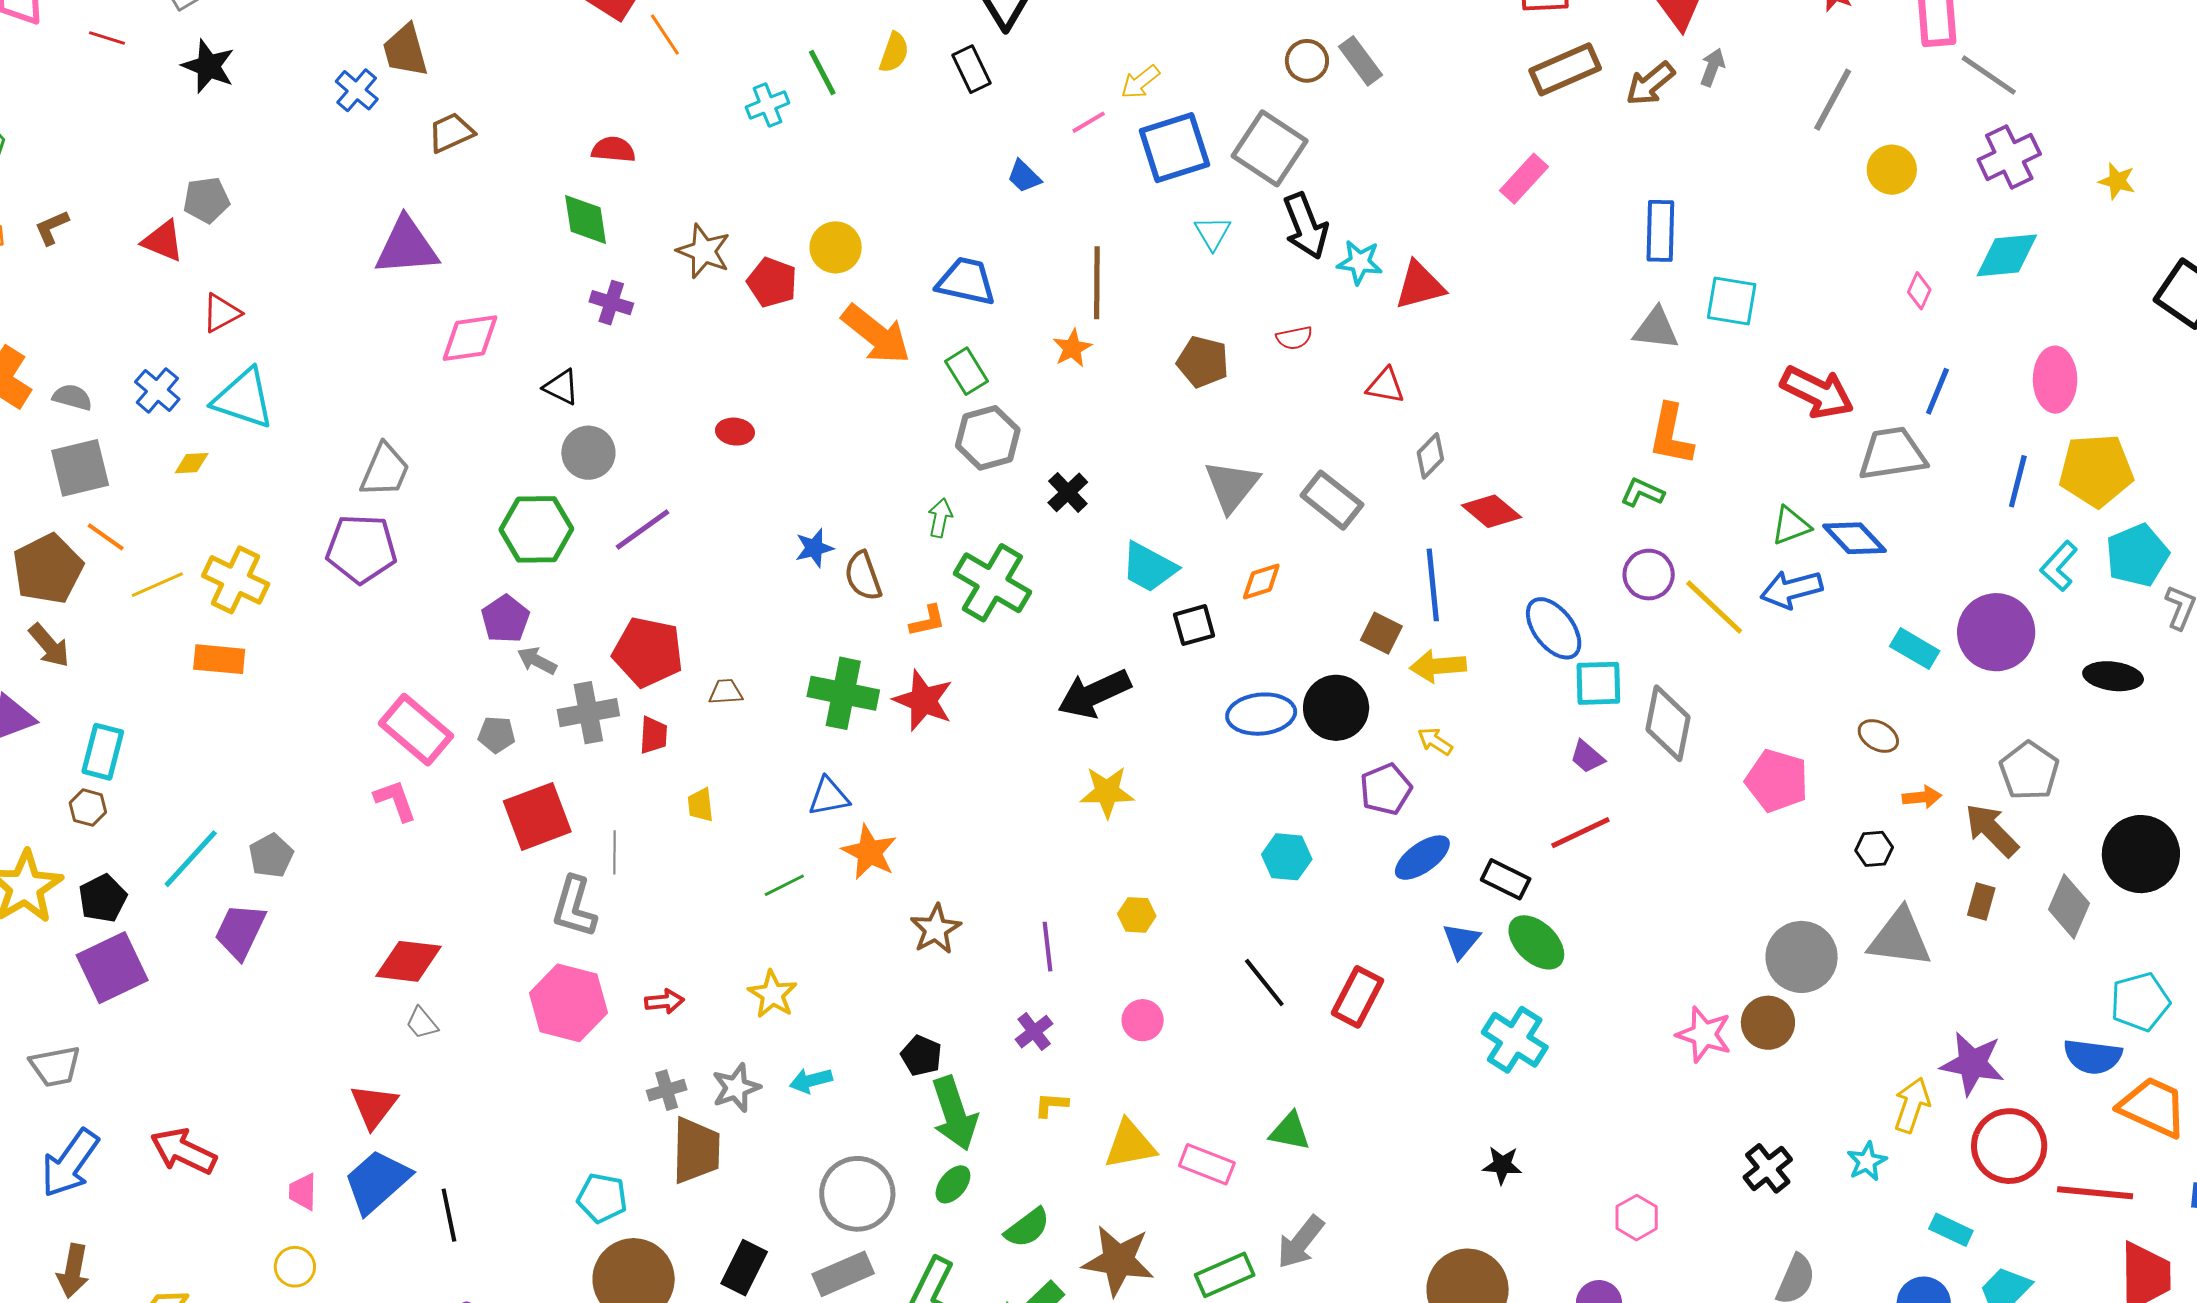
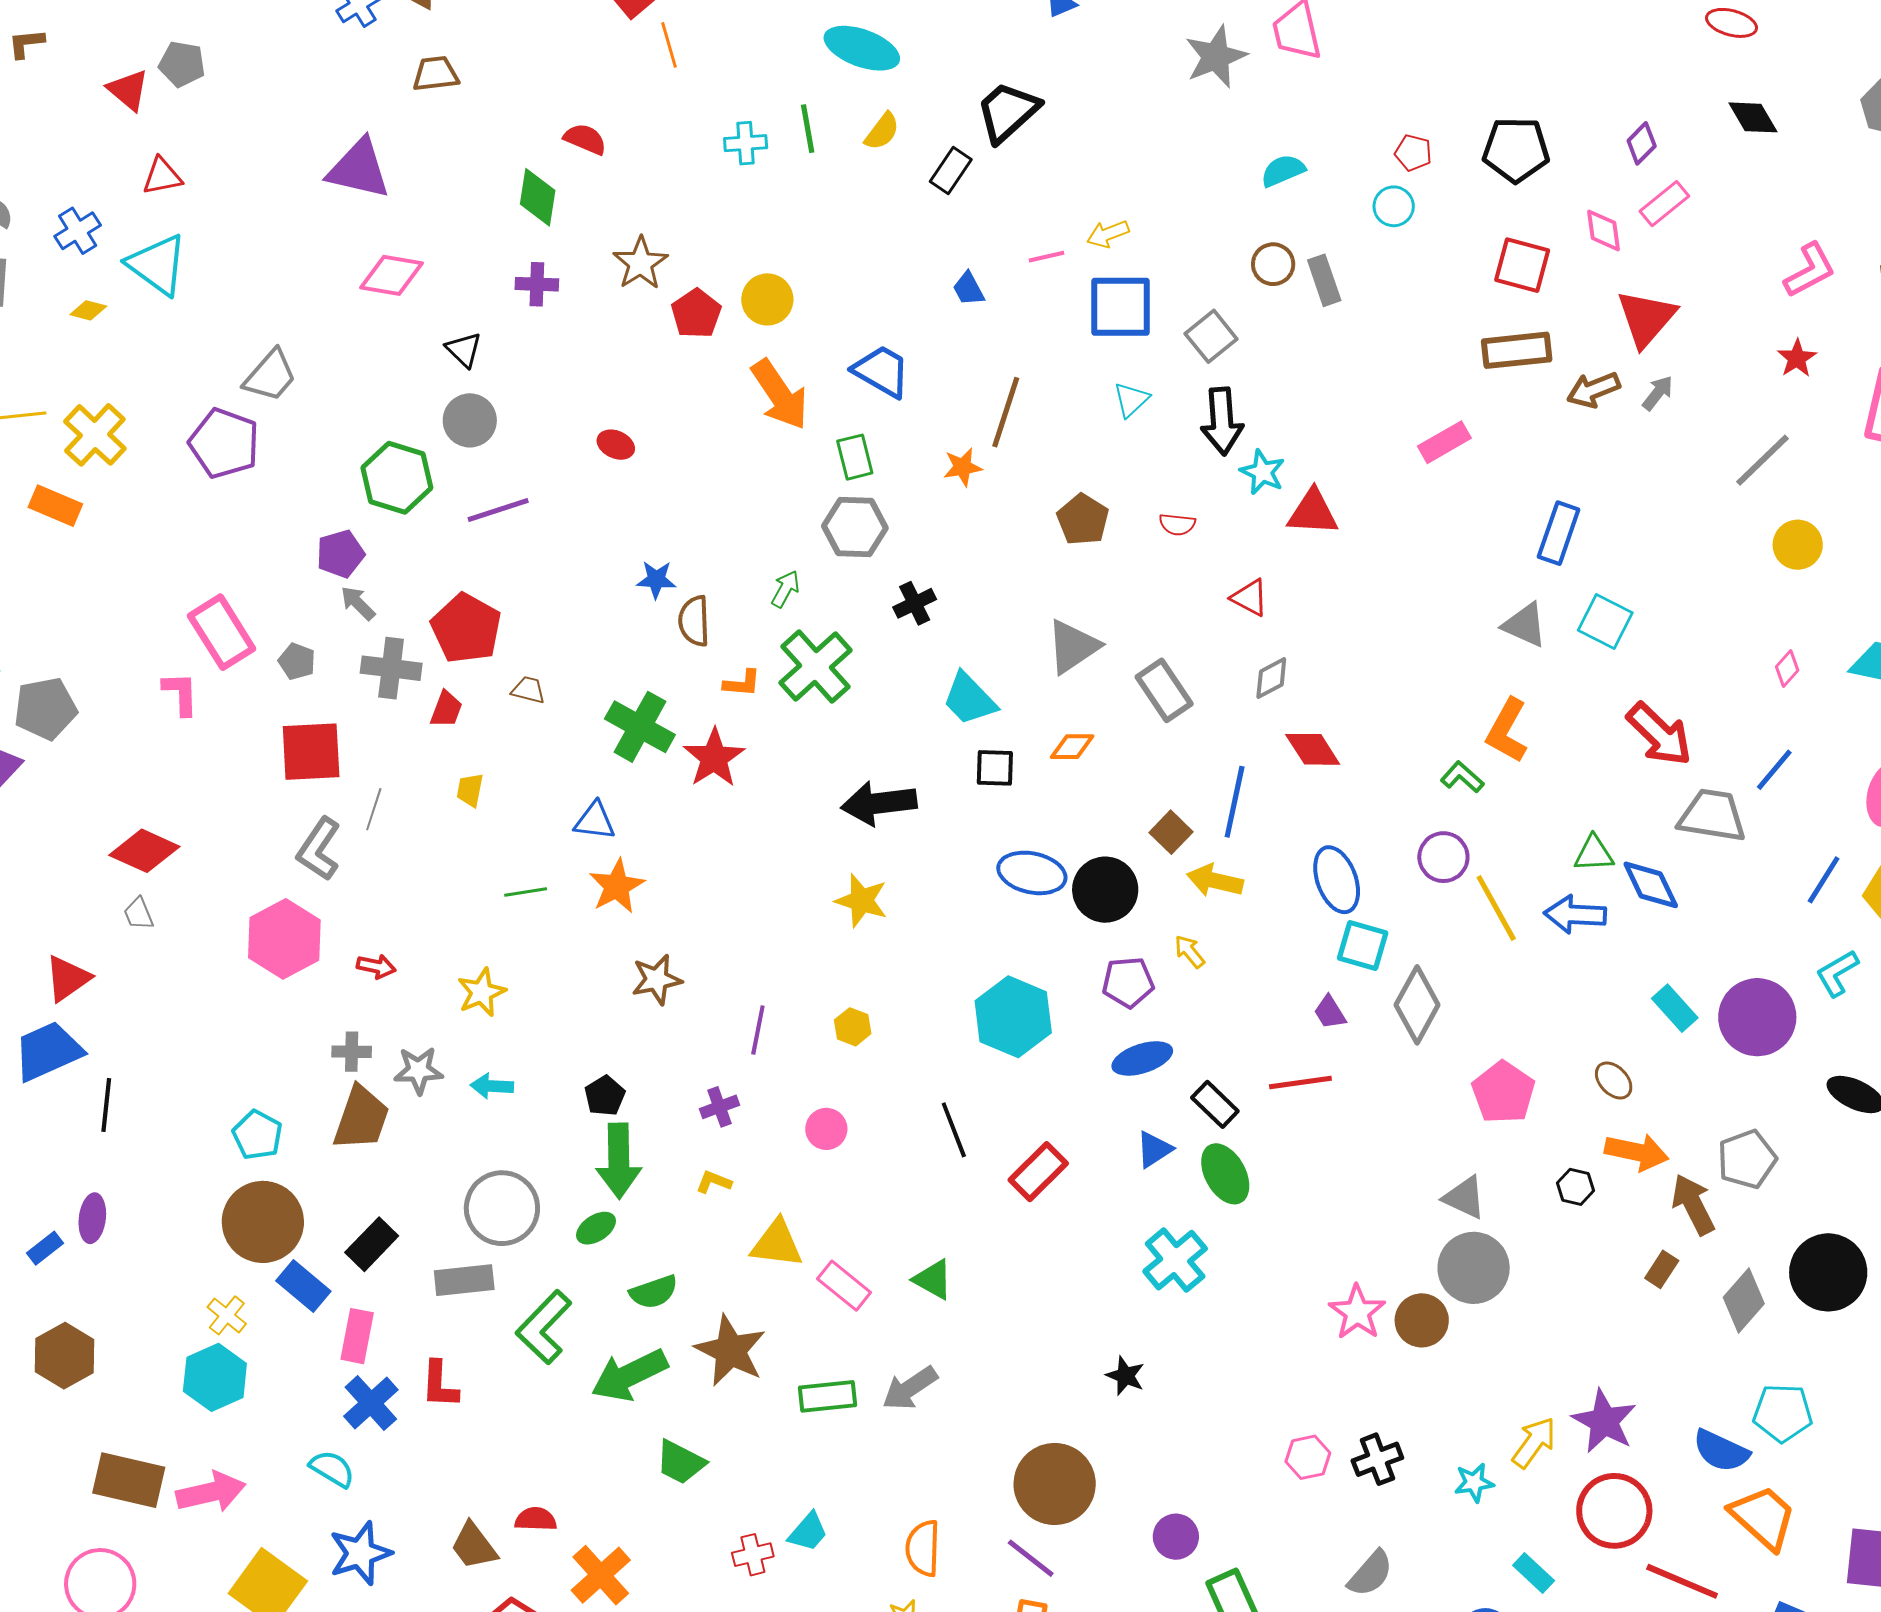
black rectangle: (971, 69) -> (951, 171), turned 42
gray square: (1270, 148) -> (1211, 336), size x0.7
purple cross: (611, 303) -> (537, 284), turned -33
orange arrow: (1922, 797) -> (1637, 1152), size x1.6
gray pentagon: (271, 856) -> (45, 709), size x1.4
cyan hexagon: (1287, 857) -> (1013, 1017), size x1.6
gray triangle: (1900, 938) -> (1464, 1198), moved, size x0.7
pink hexagon: (1637, 1218) -> (1308, 1457), moved

